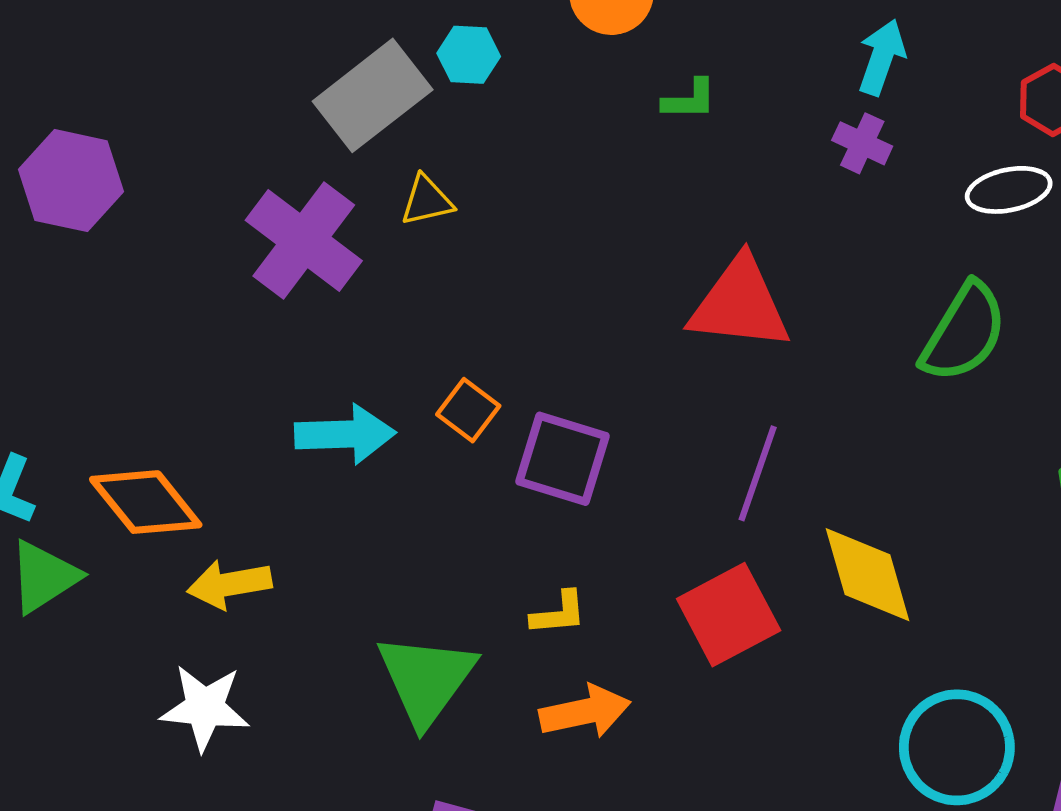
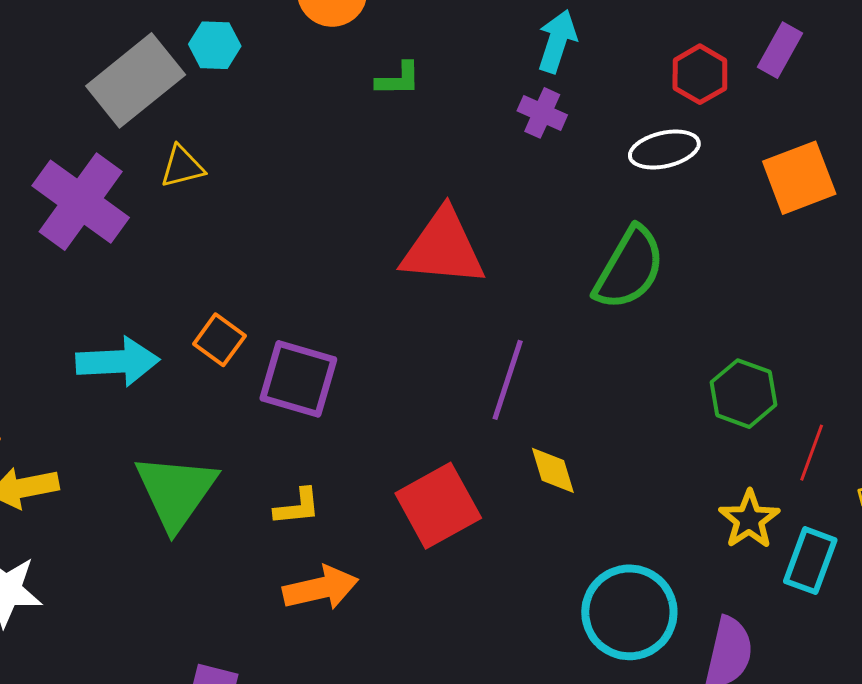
purple line: (758, 473) -> (508, 380), moved
yellow diamond: (868, 575) -> (553, 470), size x0.6
green triangle: (426, 679) -> (176, 492), moved

